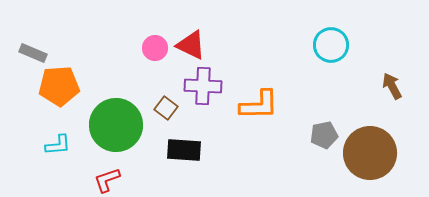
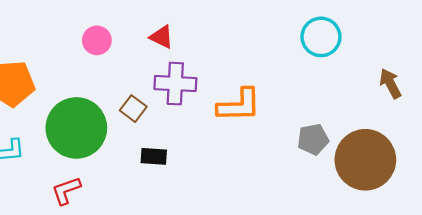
red triangle: (191, 45) -> (162, 37), size x0.7
pink circle: (155, 48) -> (97, 40), moved
black rectangle: (184, 150) -> (154, 156), size x0.7

